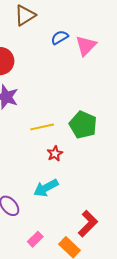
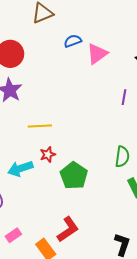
green pentagon: (83, 125) -> (74, 176), moved
cyan arrow: (46, 188) -> (20, 169), moved

